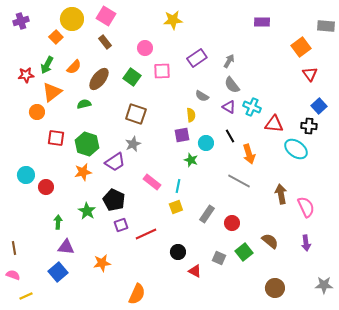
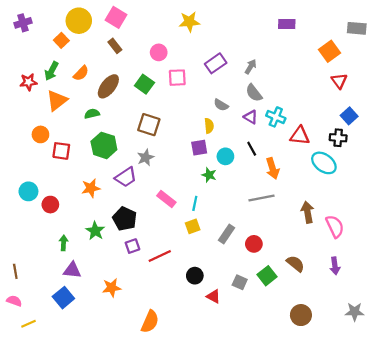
orange circle: (37, 112) -> (40, 134), moved
green hexagon: (87, 144) -> (104, 145), moved
gray line: (239, 181) -> (262, 198), turned -40

